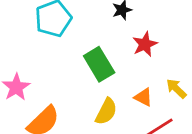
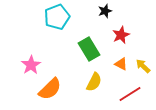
orange triangle: (143, 97) -> (121, 64), moved

